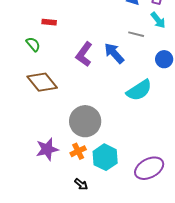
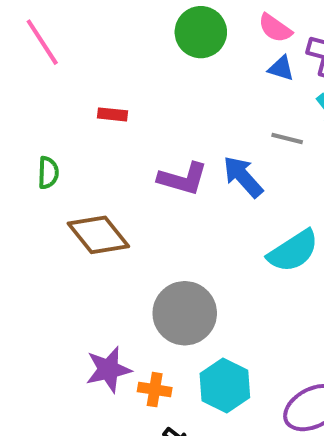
green semicircle: (33, 44) -> (48, 173), moved, turned 42
purple L-shape: (84, 54) -> (183, 179), turned -110
orange cross: (78, 151) -> (155, 390), moved, turned 35

